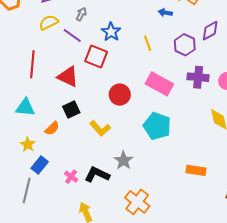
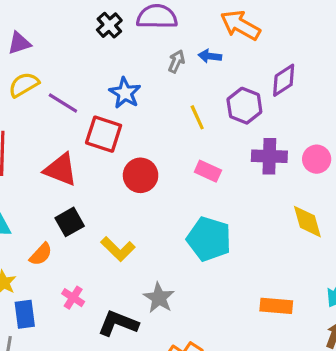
gray arrow: (81, 14) -> (176, 61), moved
yellow line: (148, 43) -> (197, 117), moved
pink rectangle: (159, 84) -> (208, 171), size x0.6
red circle: (120, 95) -> (141, 175), moved
blue rectangle: (40, 165) -> (25, 314), turned -42
pink cross: (71, 177) -> (73, 298), moved

